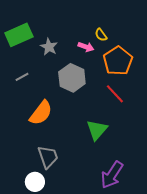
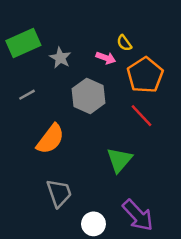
purple arrow: (112, 175) -> (138, 215), turned -76
white circle: (35, 182) -> (93, 224), moved

